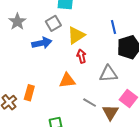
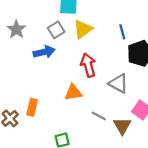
yellow triangle: (76, 35) -> (83, 29), moved
red arrow: (81, 56) -> (88, 65), size x1.5
gray triangle: (108, 74) -> (118, 83), turned 36

